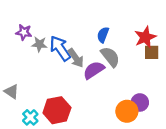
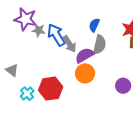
purple star: (24, 32) -> (25, 19), size x1.6
gray semicircle: (110, 57) -> (100, 45), turned 48
orange circle: (127, 111) -> (85, 73), moved

